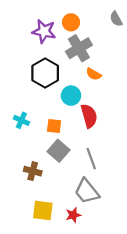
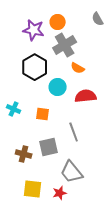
red semicircle: (89, 116) -> (86, 96), moved, turned -80
gray square: (59, 151) -> (49, 147), moved, turned 36
gray line: (91, 159) -> (74, 132), moved

